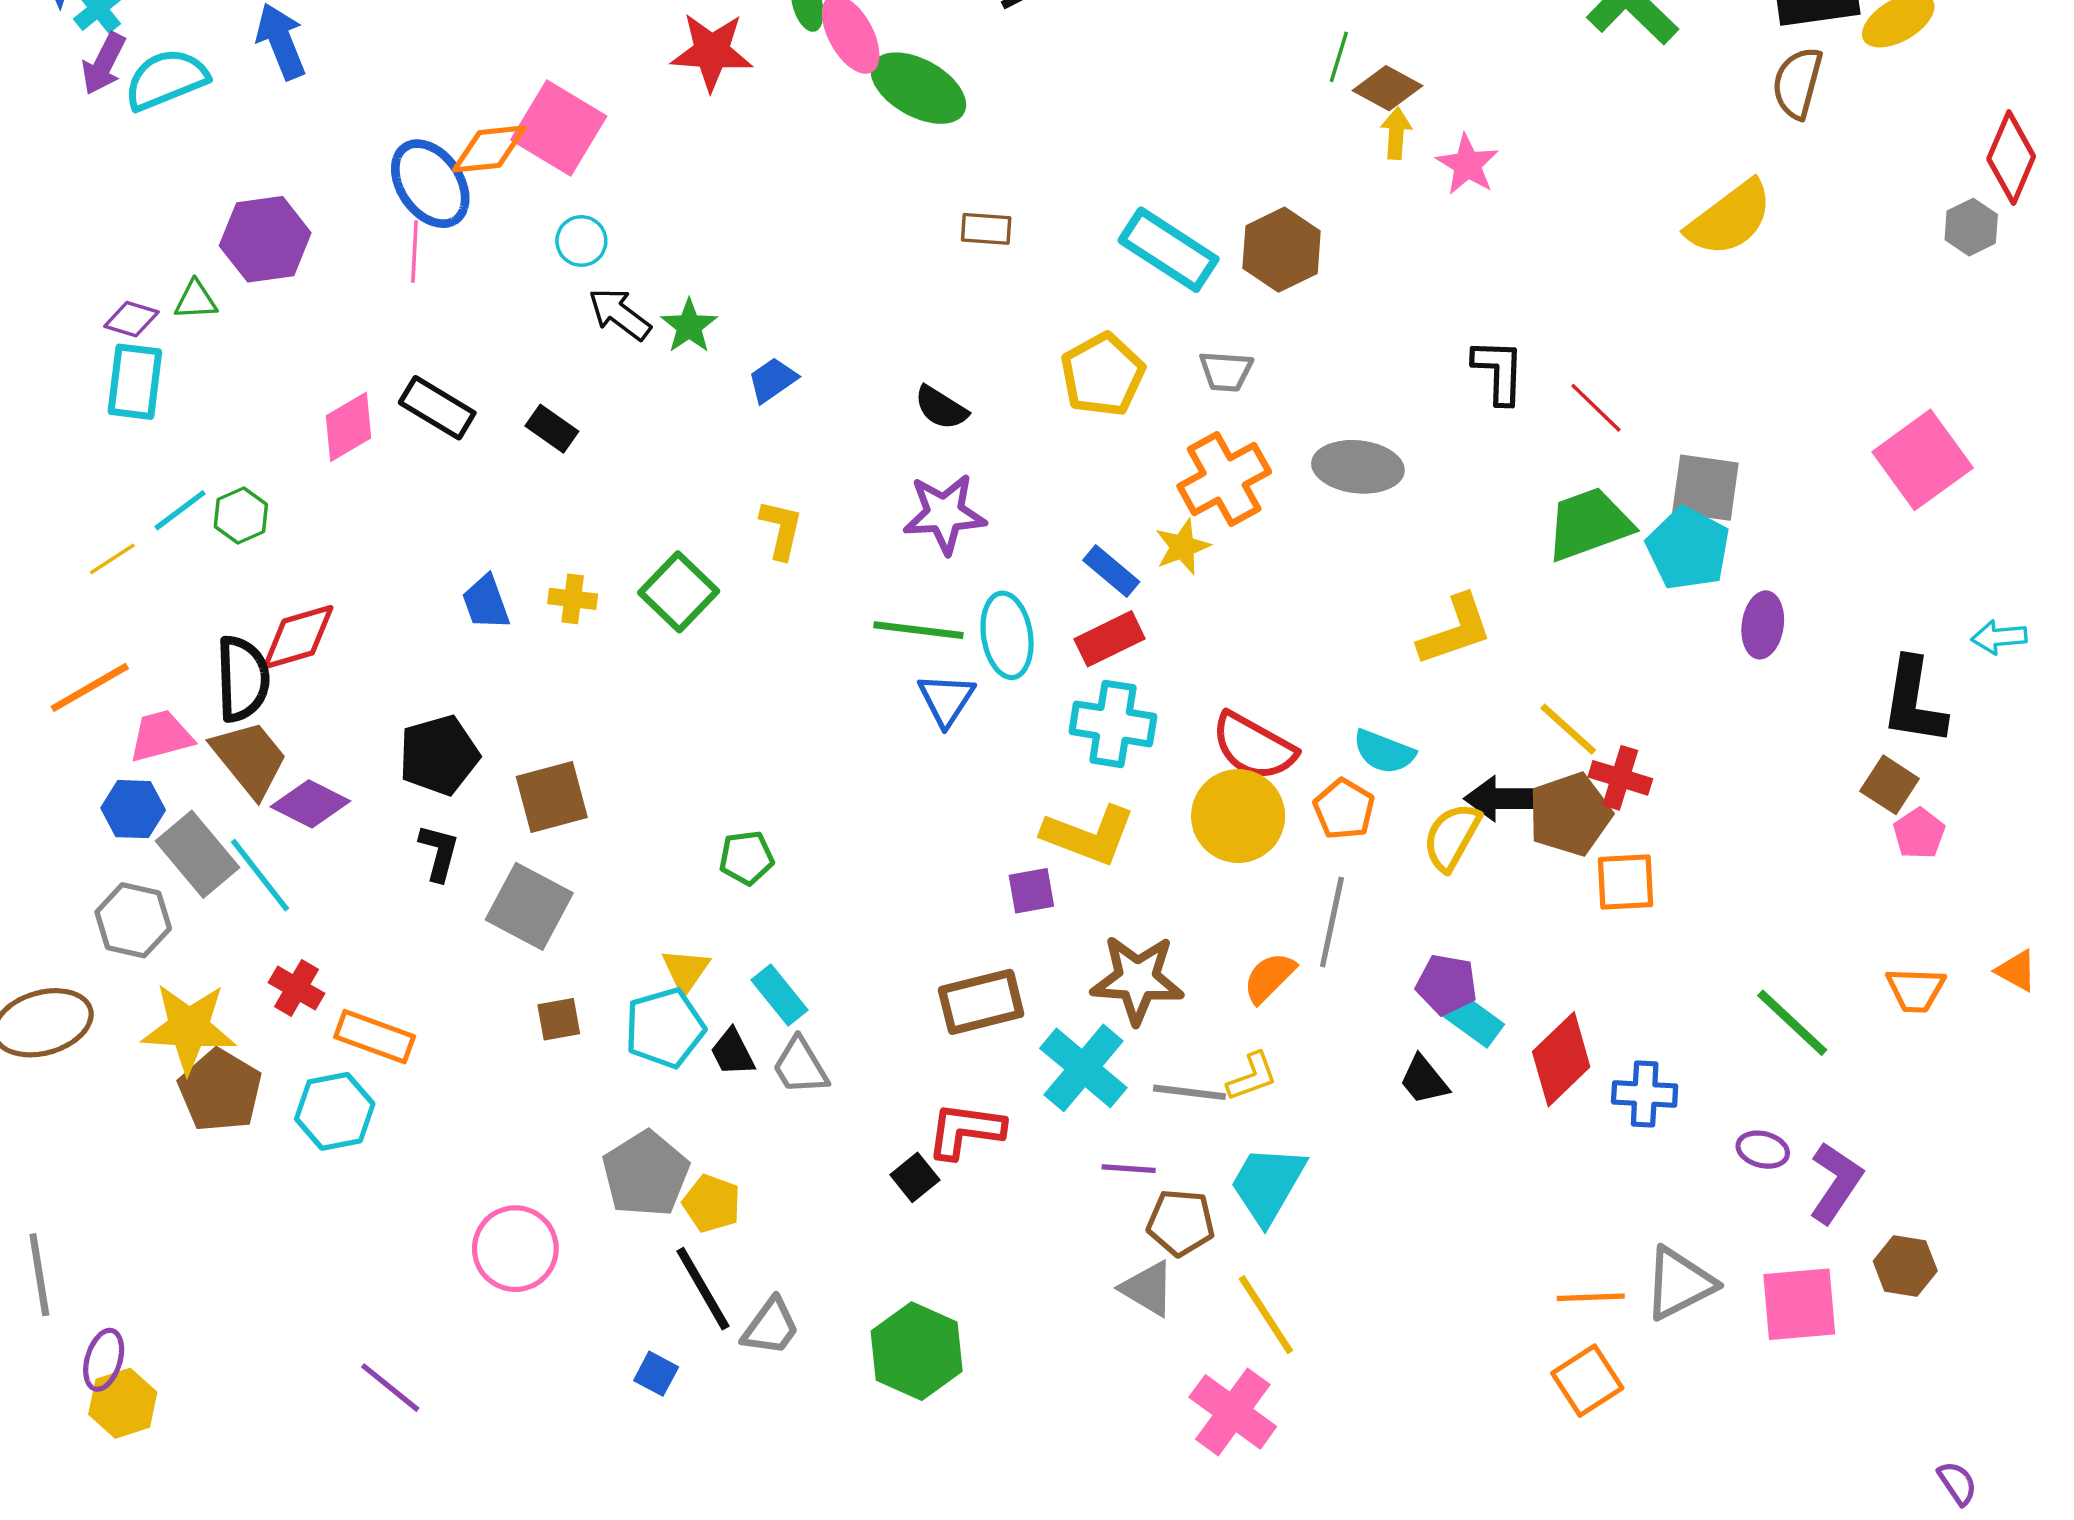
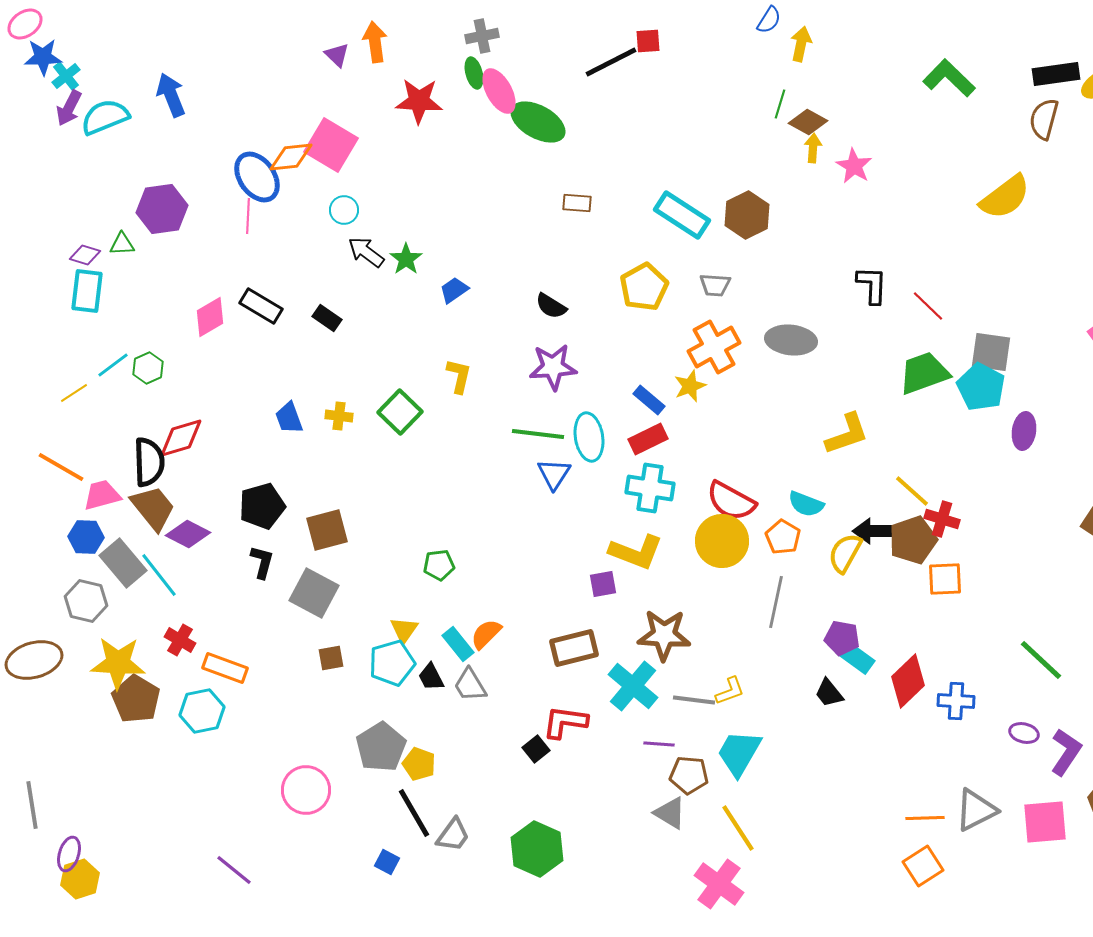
orange line: (90, 687) -> (61, 467), turned 60
orange semicircle: (1269, 978) -> (486, 634), moved

